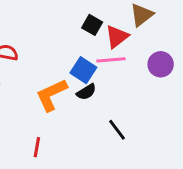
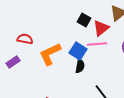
black semicircle: (86, 92) -> (80, 66), turned -48
orange L-shape: (51, 95) -> (50, 54), moved

